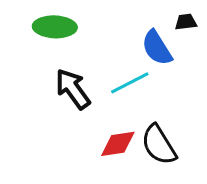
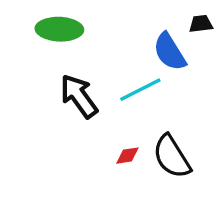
red diamond: (118, 144) -> (127, 156), size x0.6

